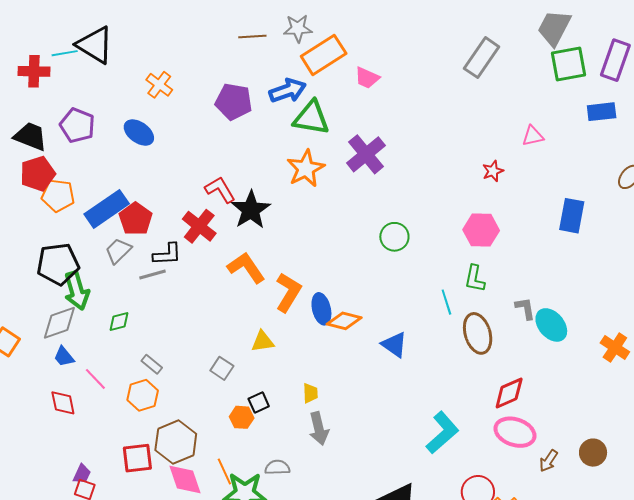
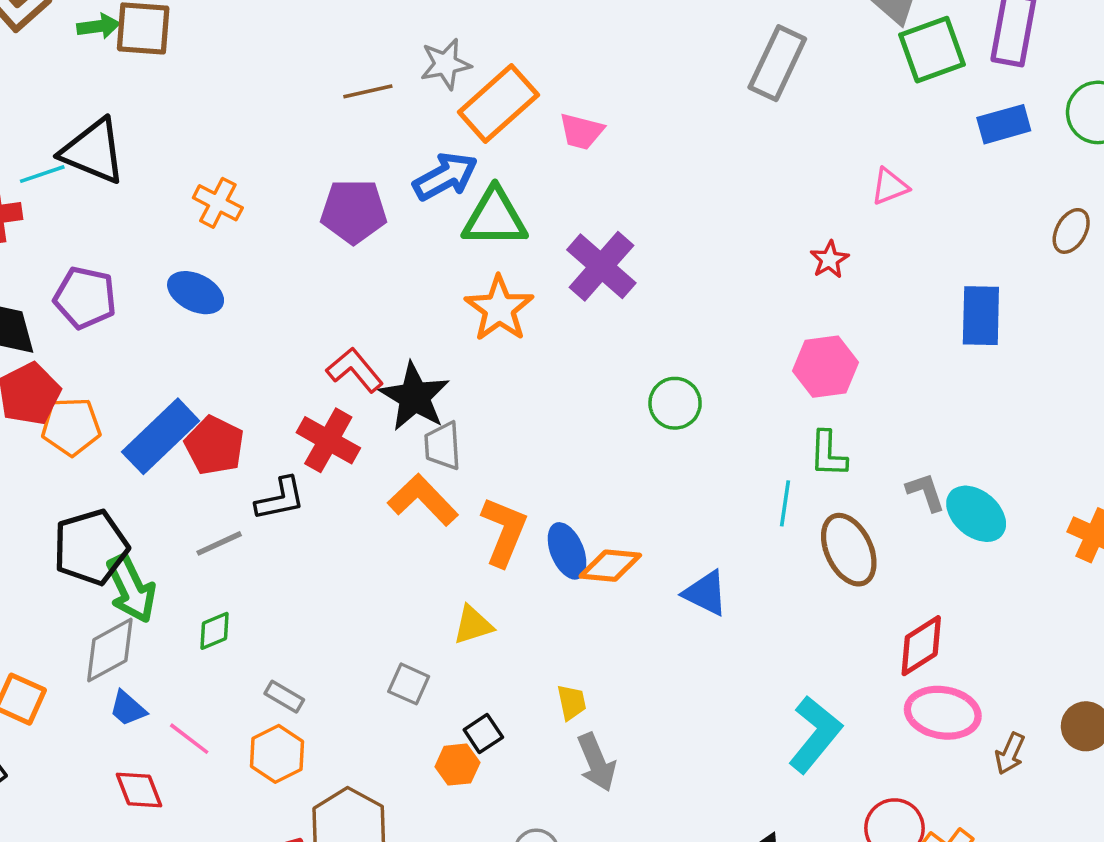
gray trapezoid: (118, 251) -> (443, 446), moved, turned -40
gray line: (152, 274) -> (219, 543), moved
cyan line: (446, 302) -> (785, 503), turned 35

